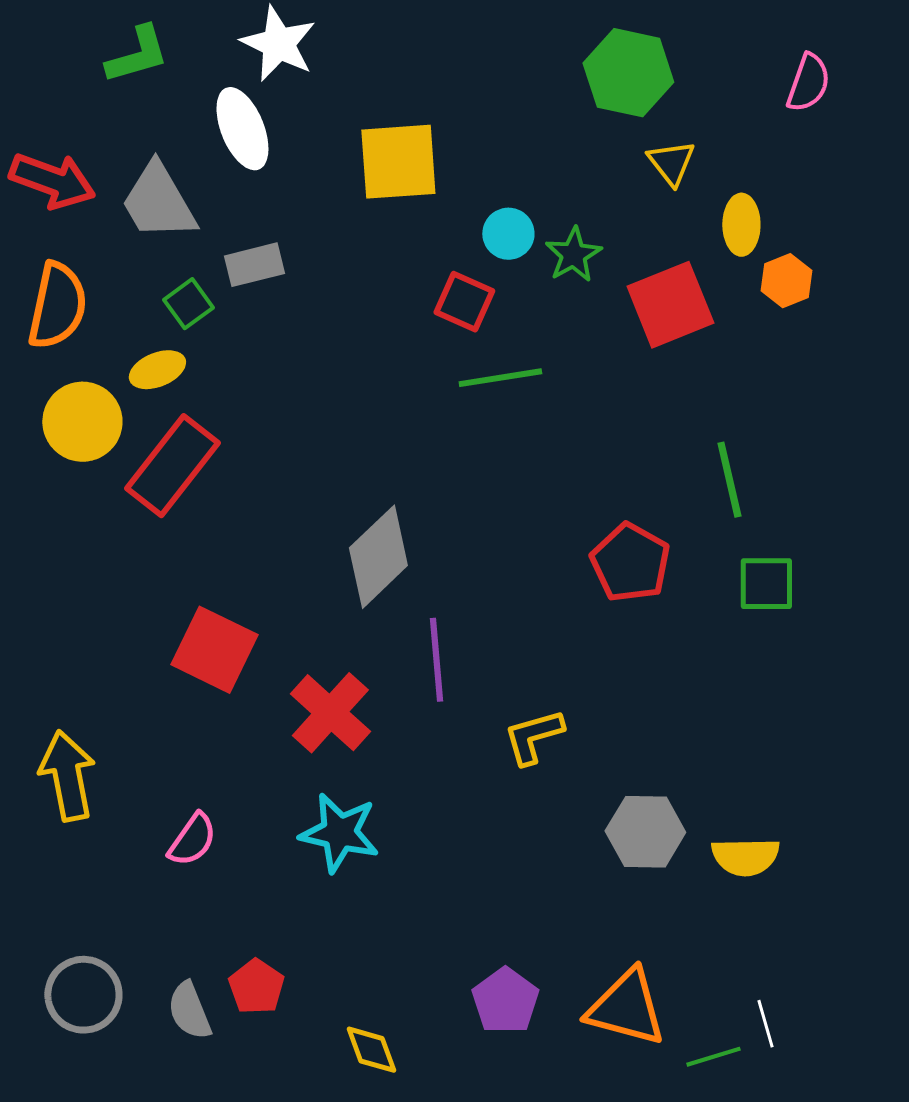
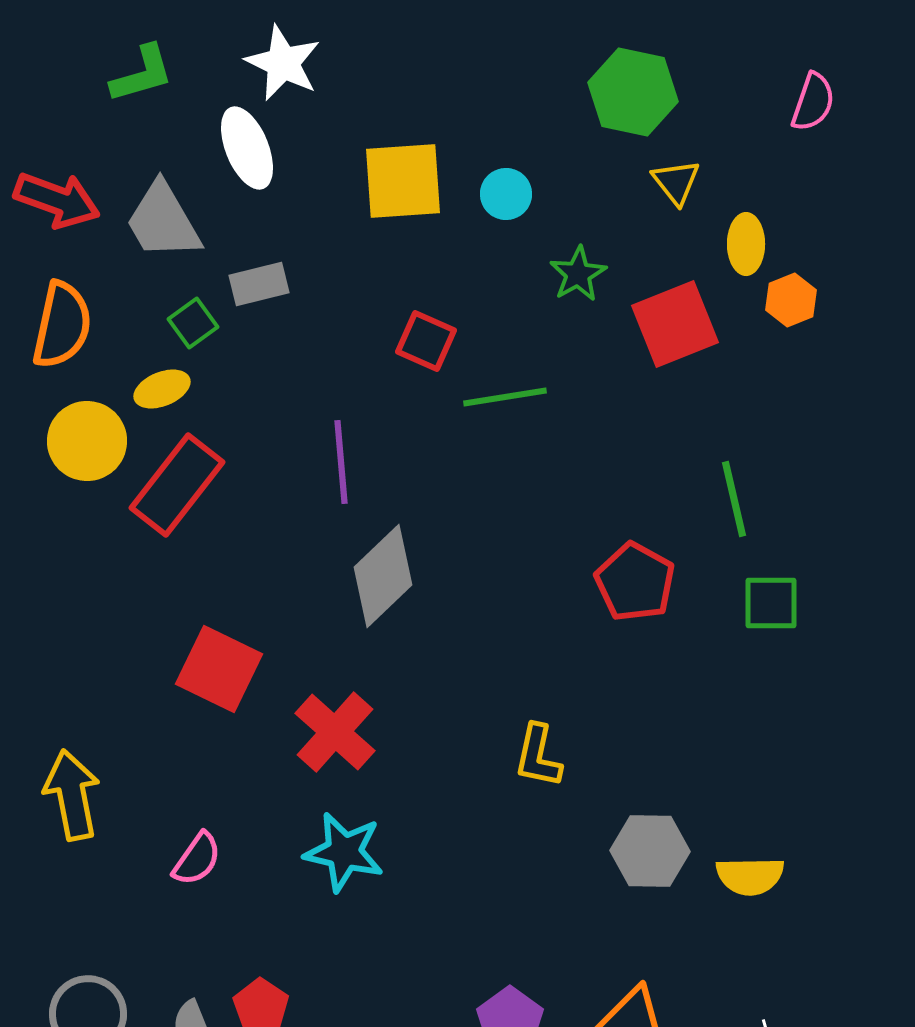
cyan circle: (508, 234) -> (506, 194), moved
red square: (464, 302) -> (426, 341), moved
purple line: (436, 660) -> (341, 462), moved
yellow L-shape: (533, 737) -> (538, 756), turned -62

